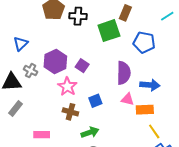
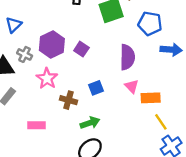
blue arrow: (150, 85) -> (171, 50), moved
pink star: (67, 87) -> (47, 78), moved
pink triangle: (128, 99) -> (132, 86), turned 32

